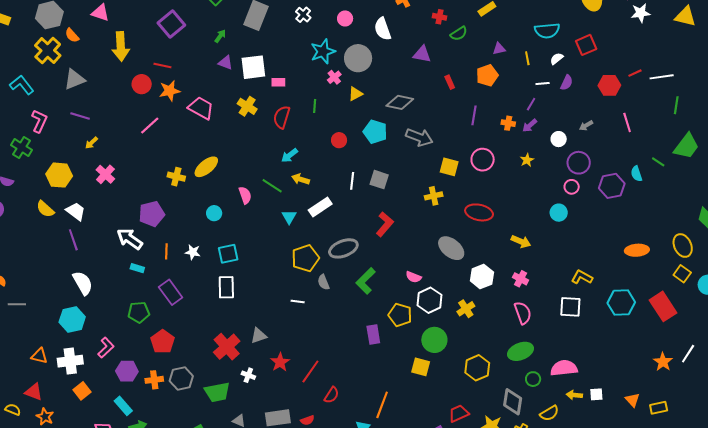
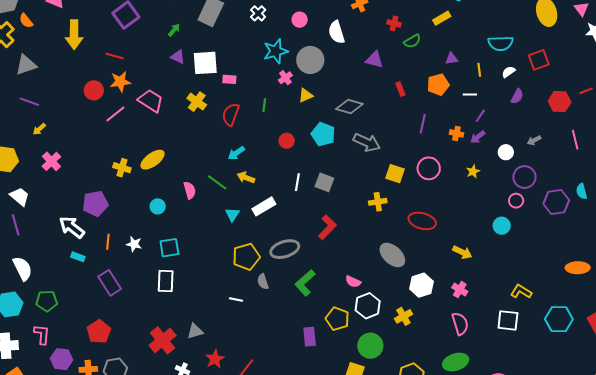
red circle: (142, 84) -> (94, 90), moved
white line: (543, 84) -> (470, 94), moved
pink line: (150, 125) -> (115, 114), moved
green pentagon: (139, 312) -> (47, 301), moved
pink L-shape: (106, 348) -> (42, 334), turned -45

